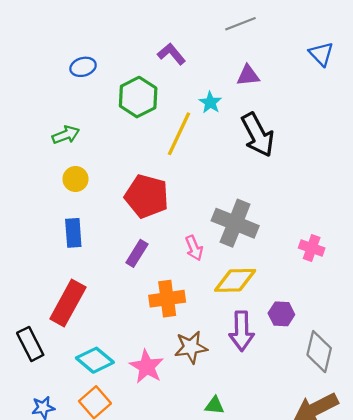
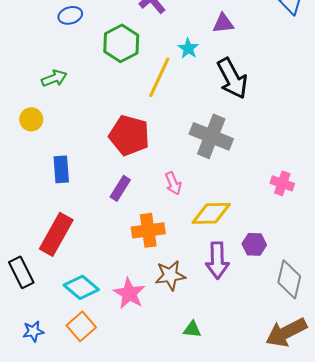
yellow circle: (75, 179) -> (31, 119), moved
gray cross: (235, 223) -> (211, 136), moved

